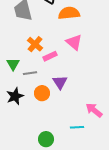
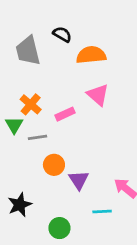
orange cross: (35, 44) -> (31, 104), moved
purple triangle: (60, 82) -> (79, 180), moved
black star: (15, 96) -> (20, 205), moved

